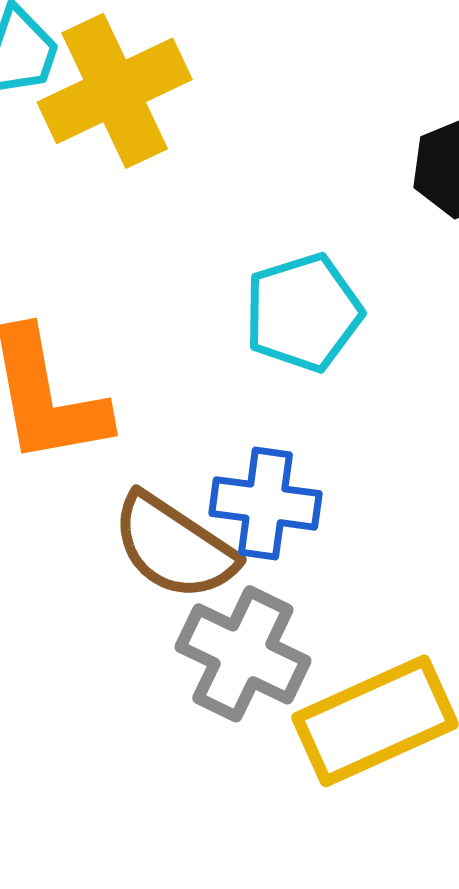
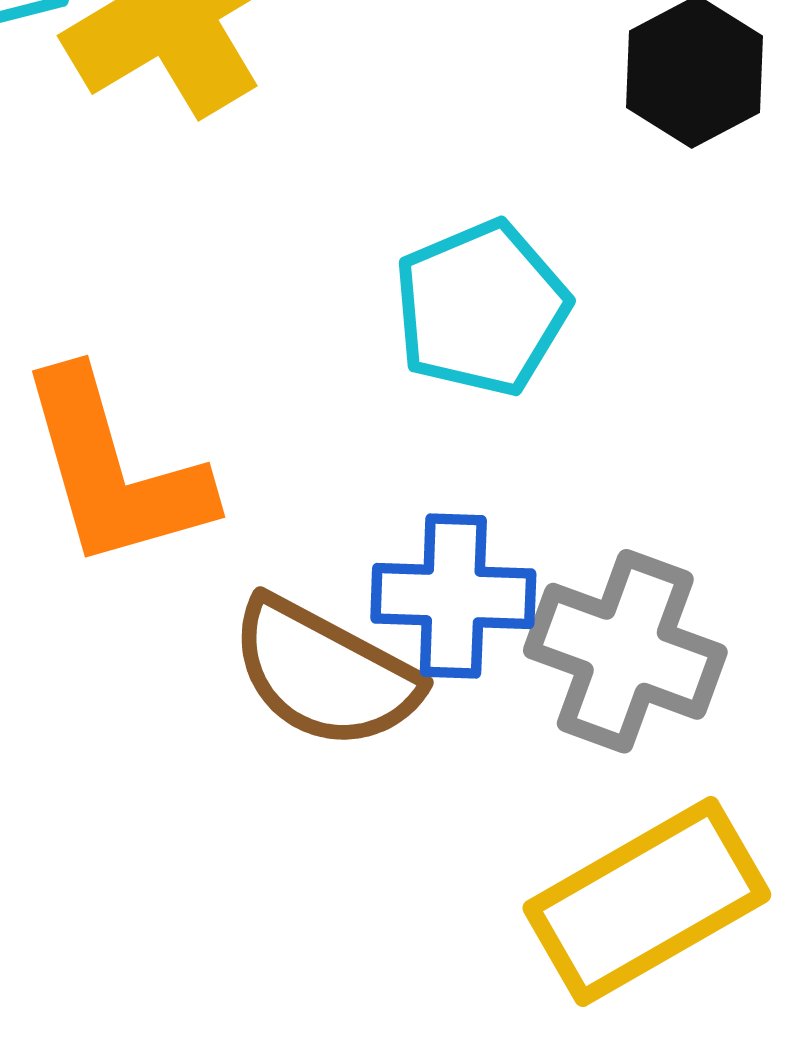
gray cross: (243, 654) -> (625, 651), moved

